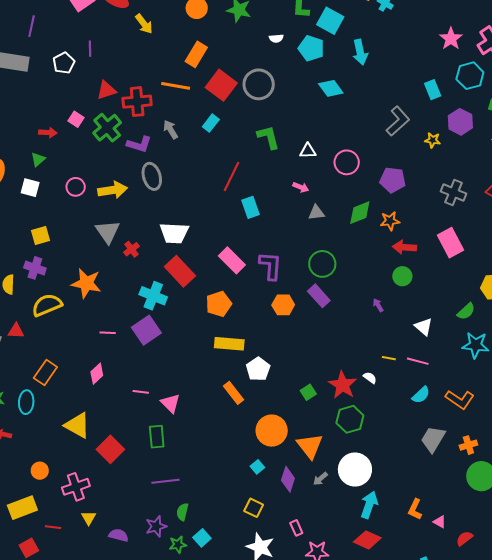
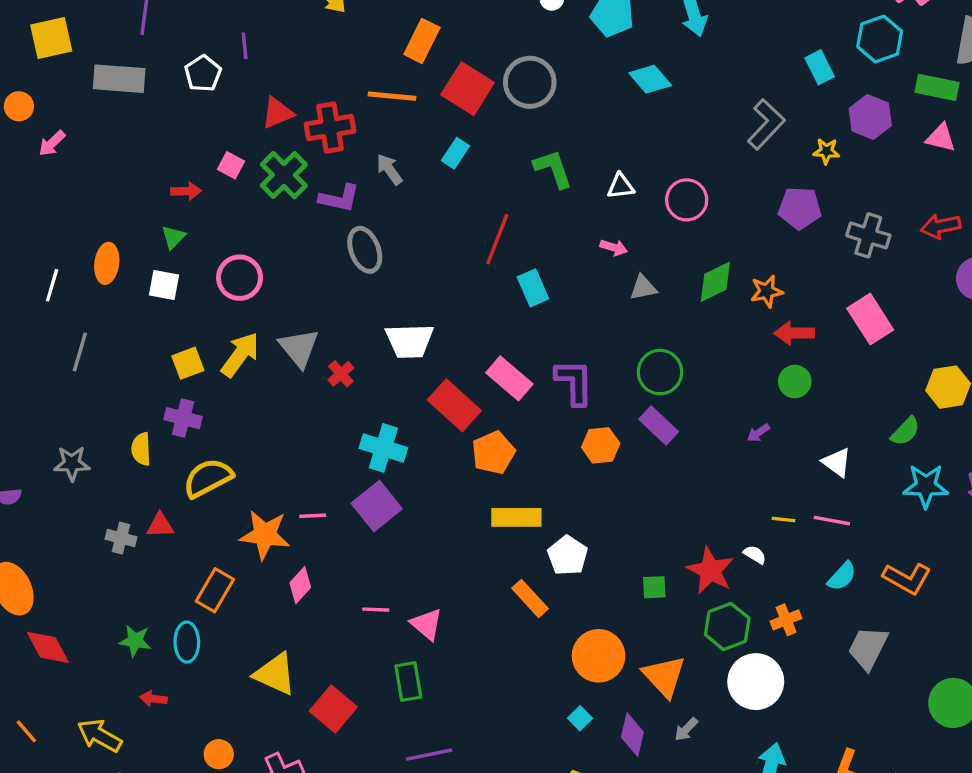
purple pentagon: (393, 180) -> (800, 208), moved
pink circle: (76, 187) -> (240, 278), size x1.4
yellow arrow: (113, 190) -> (240, 355), moved, turned -40
red rectangle: (180, 271) -> (454, 405), moved
orange star: (86, 283) -> (265, 535), moved
purple arrow: (378, 305) -> (758, 433), turned -88
green square: (308, 392) -> (654, 587), turned 35
orange cross: (468, 445) -> (786, 620), moved
white circle: (355, 470) -> (756, 682), moved

